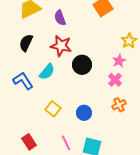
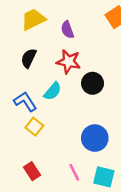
yellow square: (53, 109) -> (34, 127), moved
blue circle: (84, 113) -> (95, 138), size x1.5

